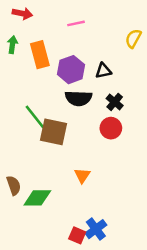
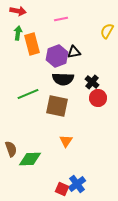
green arrow: (12, 45) -> (18, 33), moved
black triangle: (103, 71) -> (74, 52), moved
green line: (35, 117) -> (28, 94), turned -75
red circle: (111, 128) -> (98, 98), moved
brown square: (54, 132) -> (57, 106), moved

